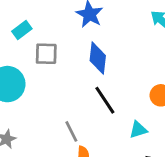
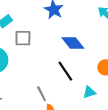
blue diamond: (98, 58) -> (73, 43), moved, turned -45

